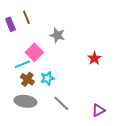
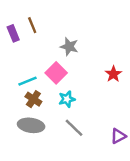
pink square: (34, 52) -> (56, 73), moved
cyan star: (47, 78) -> (67, 99), moved

